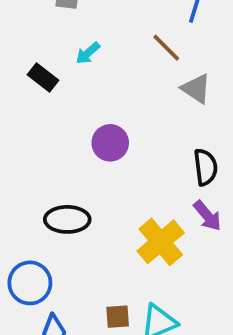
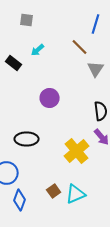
gray triangle: (196, 89) -> (96, 69), turned 30
brown square: (118, 317) -> (54, 191), turned -32

